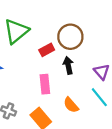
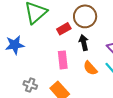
orange semicircle: (71, 105) -> (90, 68), moved

